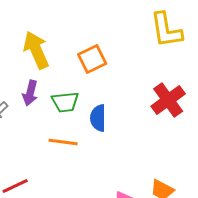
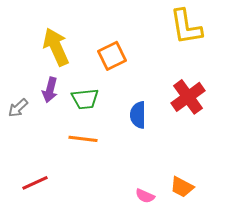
blue semicircle: (98, 118) -> (138, 115), moved

